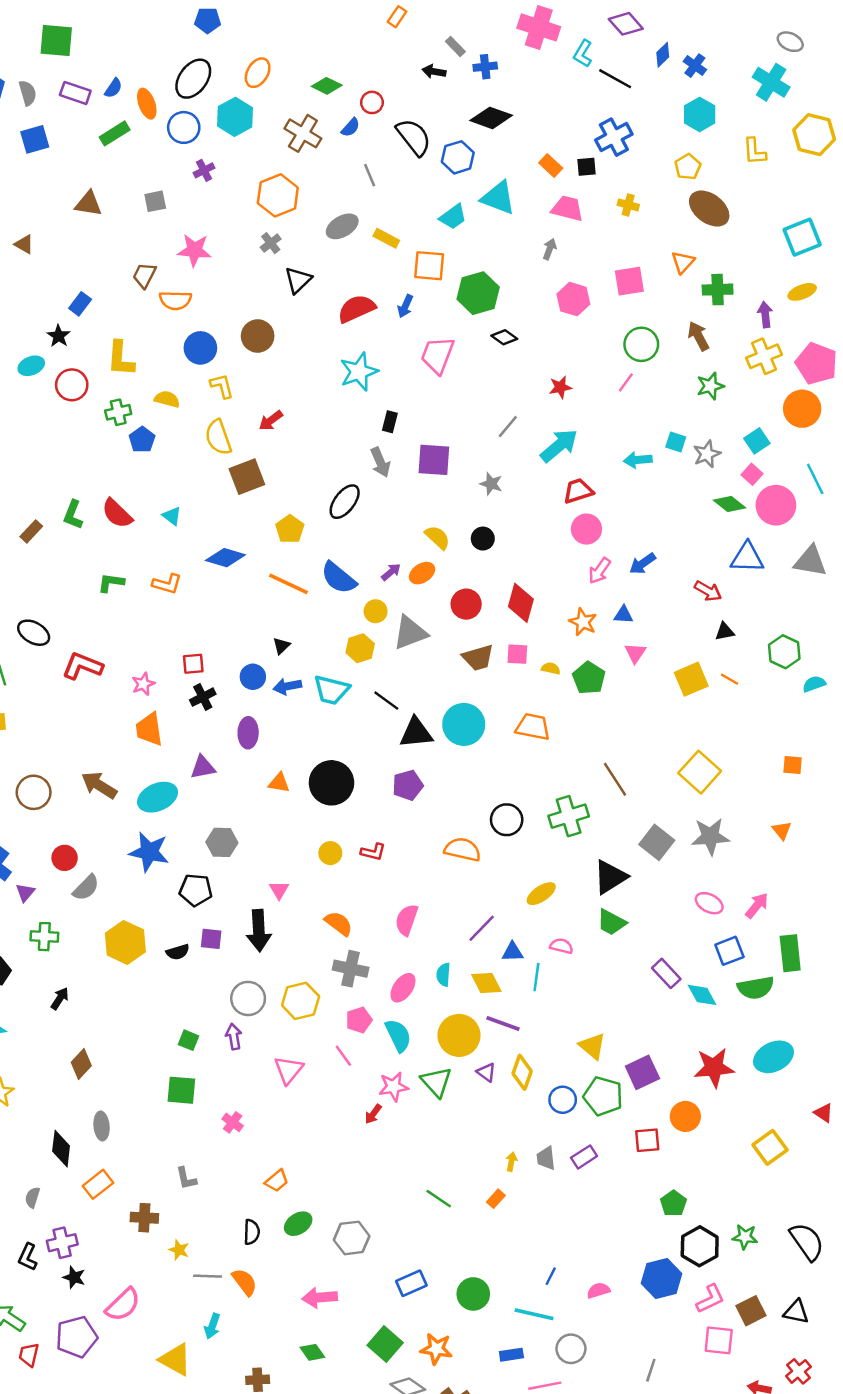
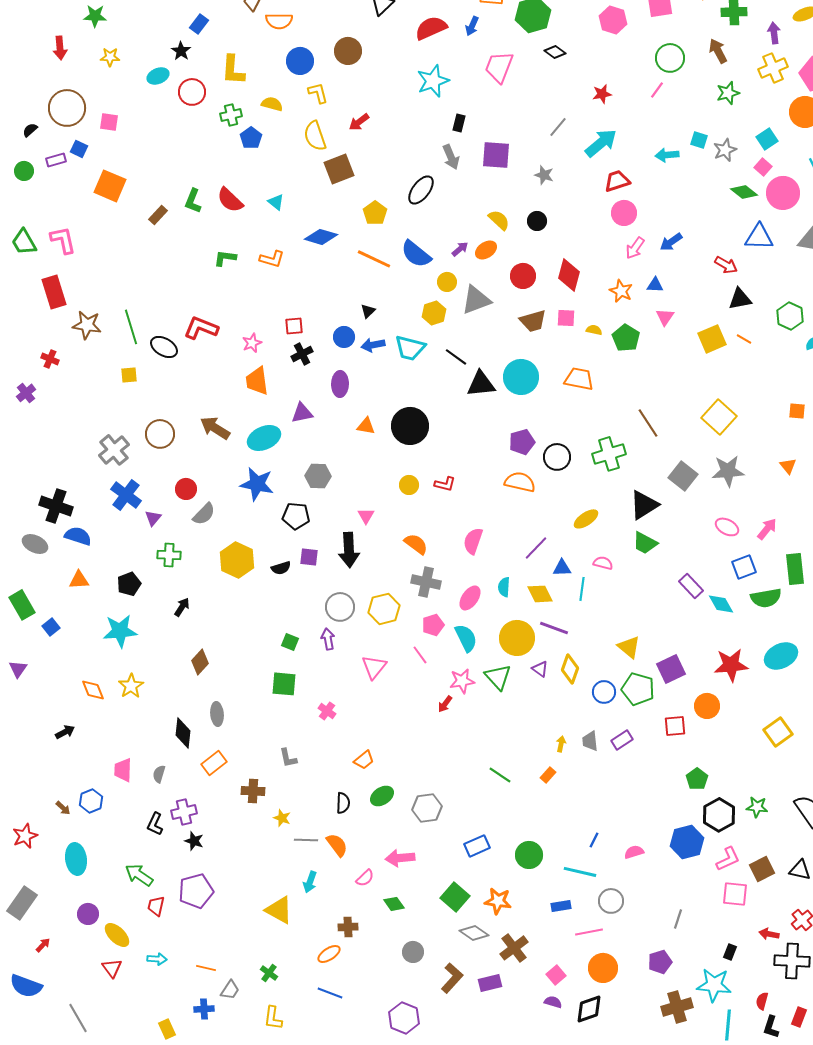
black triangle: (725, 631) -> (740, 299), size x1.4
black ellipse: (34, 633) -> (164, 347), moved
purple pentagon: (408, 785) -> (522, 442), moved
pink semicircle: (123, 1305) -> (365, 878), moved, size x0.6

